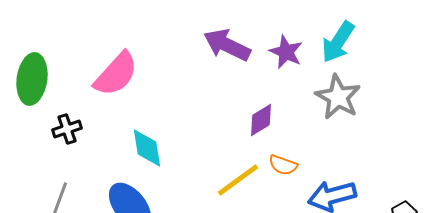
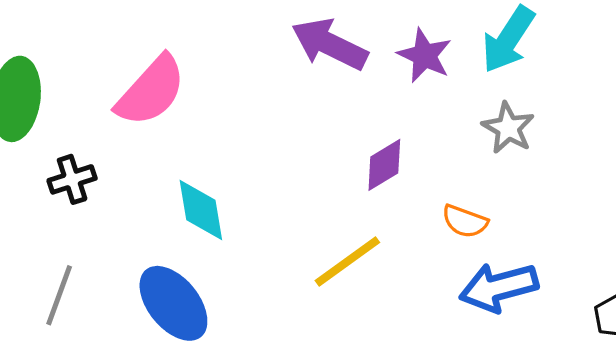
gray star: (338, 97) -> (508, 128), size x0.7
orange semicircle: (283, 165) -> (465, 221), moved

